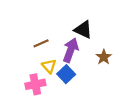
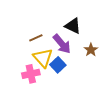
purple arrow: (71, 50) -> (62, 44), turned 120
yellow triangle: (49, 66) -> (43, 58), size x1.5

